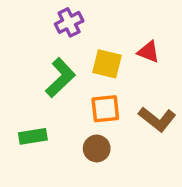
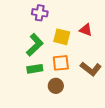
purple cross: (69, 22) -> (40, 13), turned 35
green rectangle: (33, 136) -> (35, 69), moved

